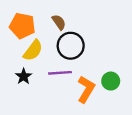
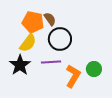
orange pentagon: (22, 26) -> (33, 22), moved
black star: (24, 76) -> (20, 65), size x1.5

